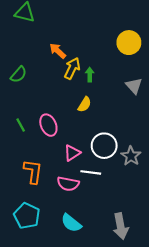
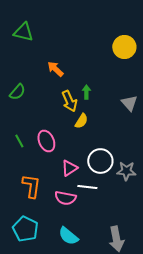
yellow circle: (129, 43) -> (124, 47), moved
yellow arrow: (72, 68) -> (69, 101), moved, turned 130
gray star: (131, 156) -> (126, 171), turned -30

